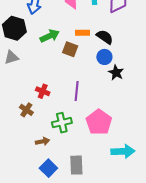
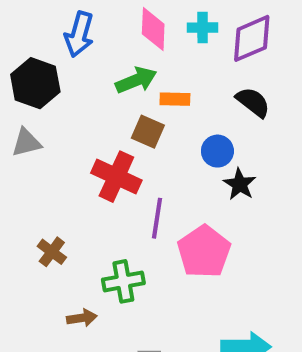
green arrow: (50, 36) -> (136, 80), moved
black semicircle: (105, 37) -> (253, 102), moved
red cross: (43, 91) -> (116, 177), moved, size x1.6
pink pentagon: (99, 122) -> (204, 252), moved

